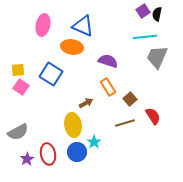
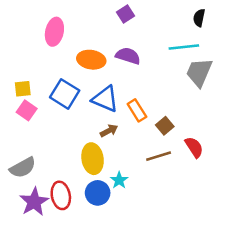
purple square: (143, 11) -> (126, 14), moved
blue triangle: (83, 26) -> (105, 99), moved
purple semicircle: (108, 61) -> (128, 56), moved
purple star: (27, 159) -> (34, 202), size x1.6

